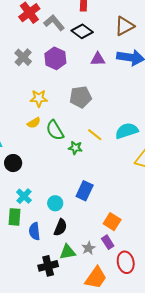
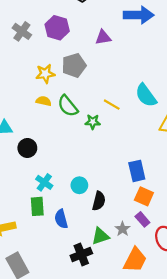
purple triangle: (98, 59) -> (103, 37), moved
gray pentagon: (81, 97) -> (74, 65), moved
yellow semicircle: (34, 123) -> (44, 101), turned -128
cyan semicircle: (127, 131) -> (146, 95), turned -100
blue rectangle: (85, 191) -> (137, 171), moved, turned -30
black semicircle: (60, 227) -> (99, 201), moved

